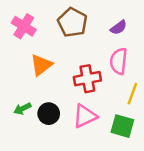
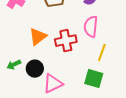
orange triangle: (41, 65) -> (38, 37), moved
pink triangle: (85, 116) -> (53, 84), moved

